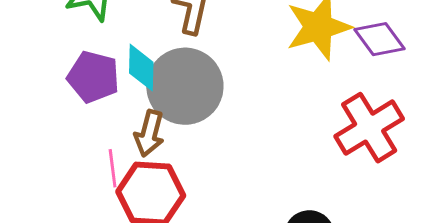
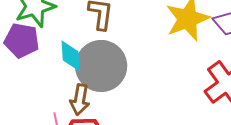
purple pentagon: (93, 77) -> (22, 41), moved

